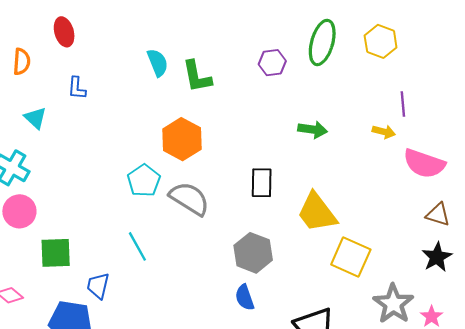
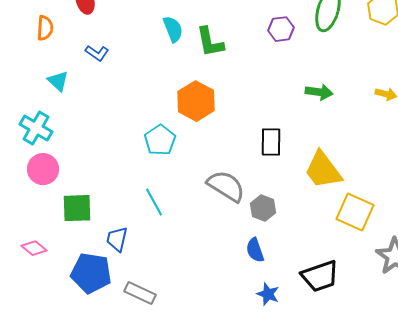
blue L-shape: (77, 88) -> (97, 53), turned -60
gray semicircle: (189, 199) -> (226, 186), moved
gray hexagon: (253, 253) -> (263, 208), size x0.7

